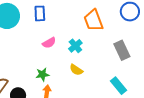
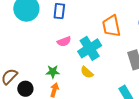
cyan cross: (75, 46) -> (90, 48), size x1.6

